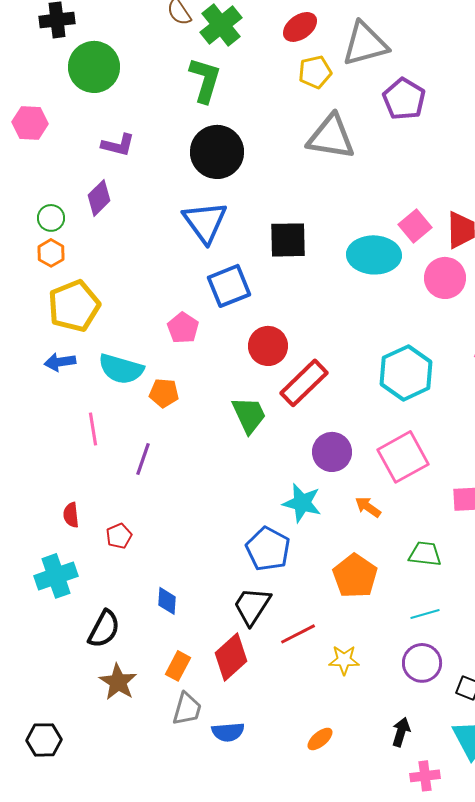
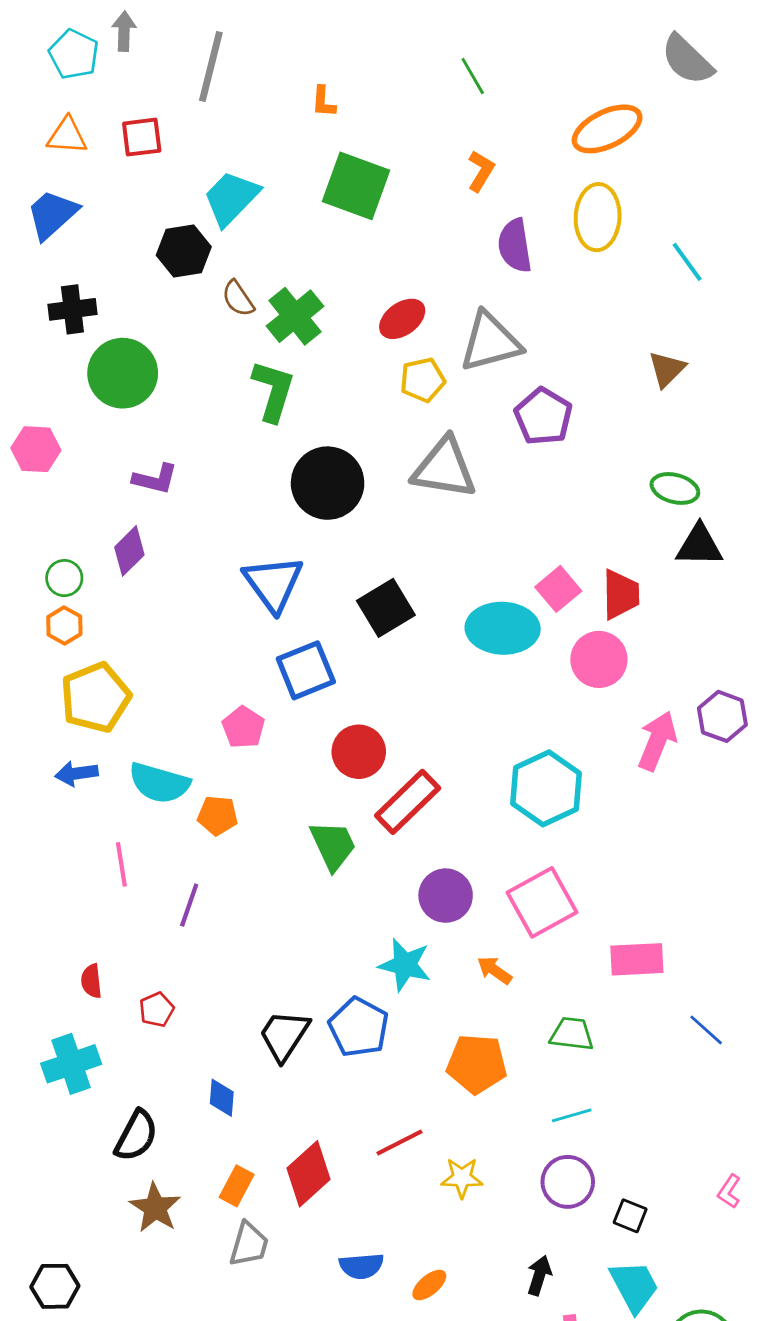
black circle: (217, 152) -> (328, 483), moved
black square: (288, 240) -> (386, 608), turned -30
orange pentagon: (355, 576) -> (477, 1064), turned -30
black trapezoid: (252, 606) -> (284, 1035), moved
blue semicircle: (228, 732) -> (361, 1266), moved

